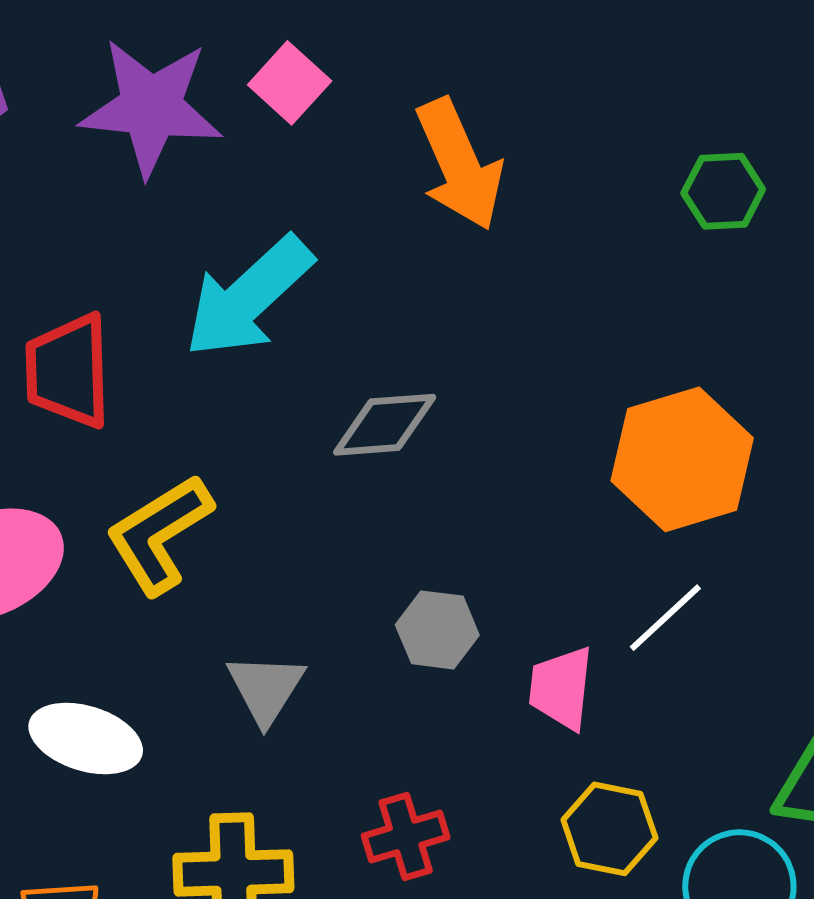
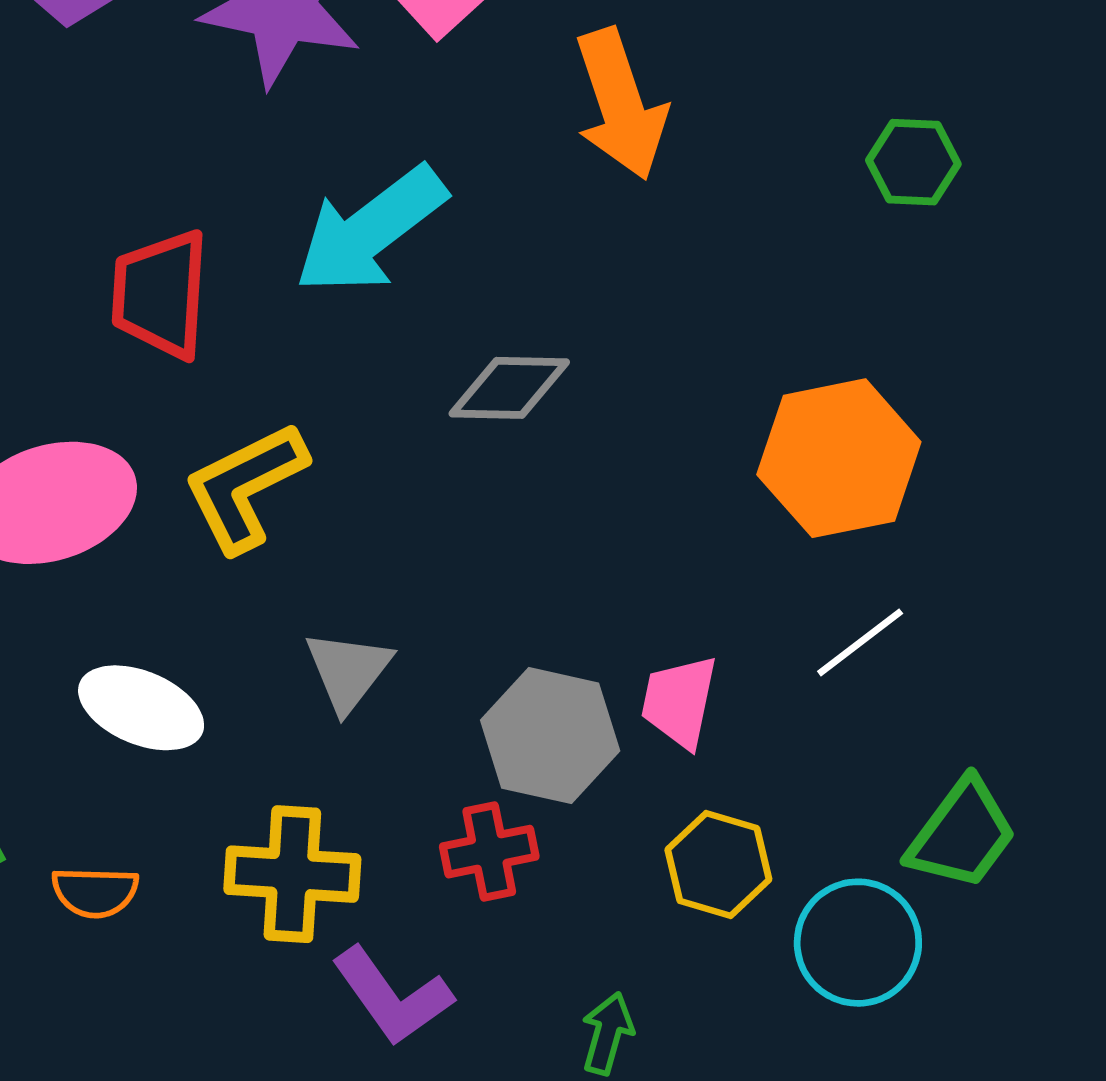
white line: (665, 618) -> (860, 642), moved
gray hexagon: (437, 630) -> (550, 736), moved, size x1.5

